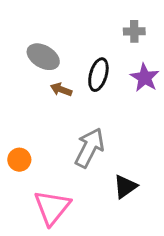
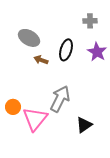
pink triangle: (52, 207) -> (35, 119), moved

